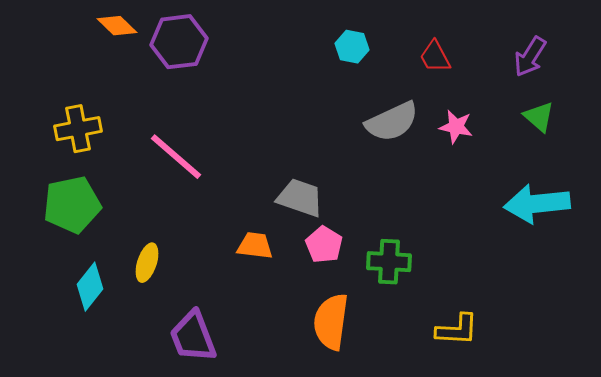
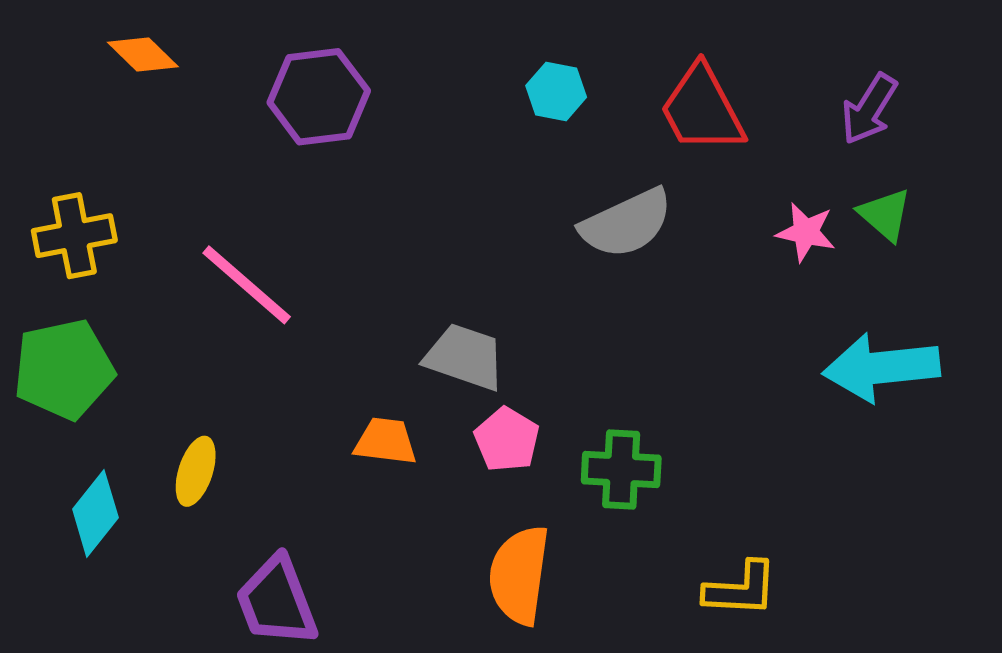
purple hexagon: (179, 42) -> (319, 97), moved
red trapezoid: (435, 57) -> (702, 109), size x1.6
pink star: (456, 127) -> (806, 232), moved

